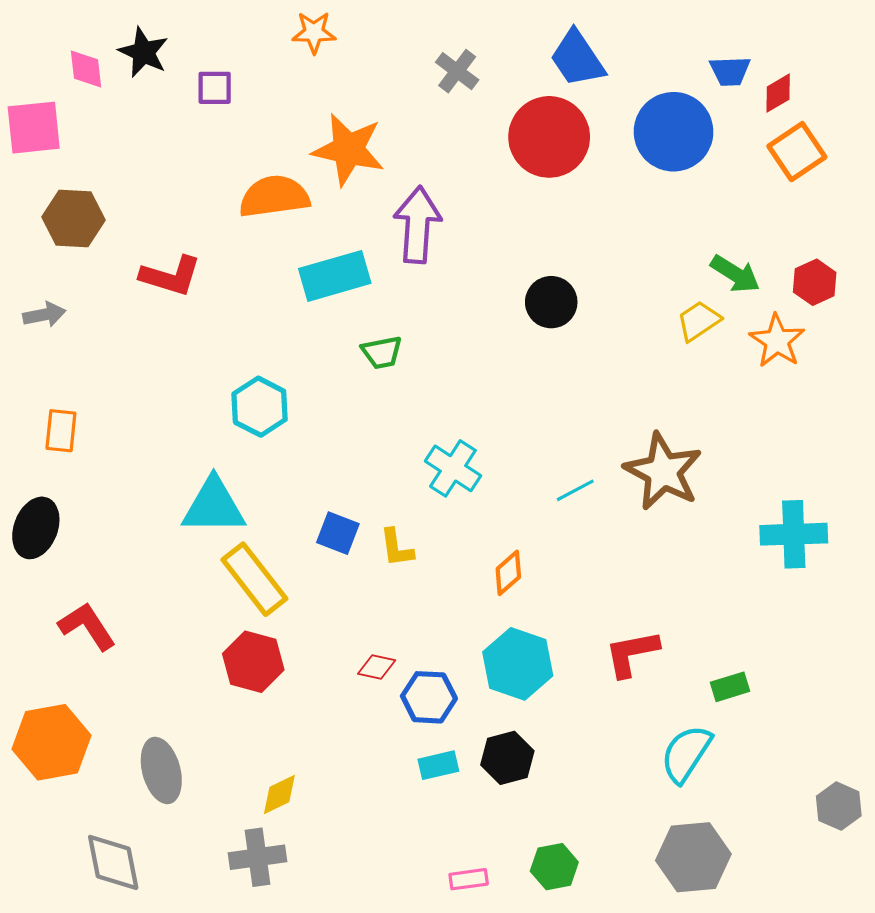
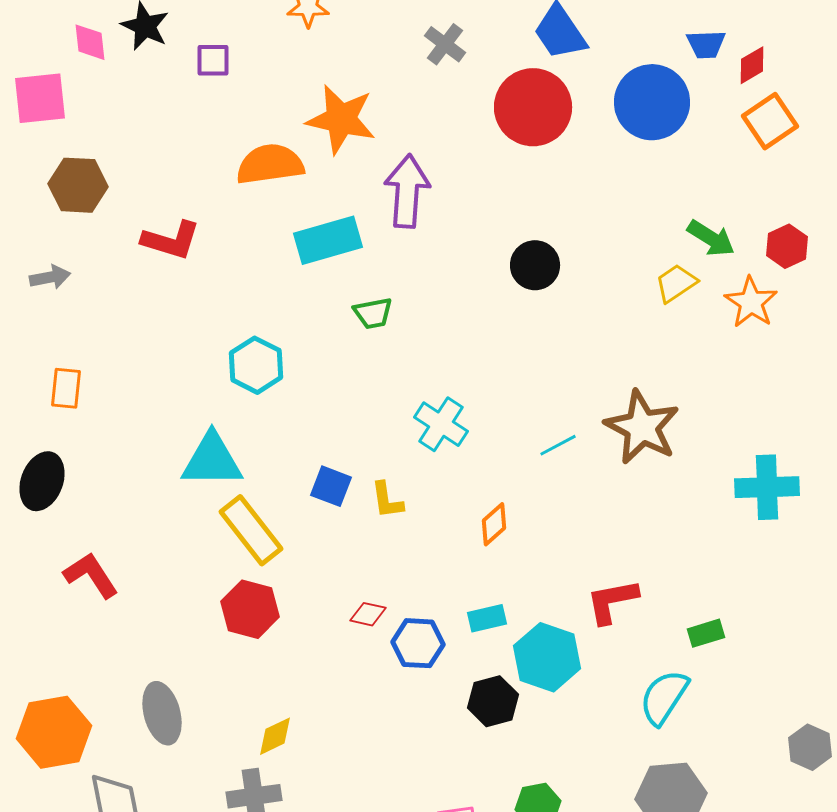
cyan hexagon: (518, 664) -> (547, 657), moved
orange hexagon: (52, 742) -> (54, 732), moved
cyan rectangle: (438, 765) -> (487, 618), moved

